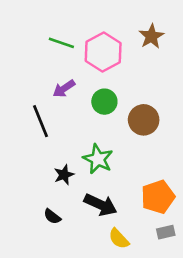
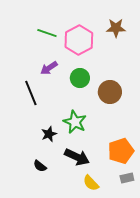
brown star: (151, 36) -> (116, 28), turned 30

